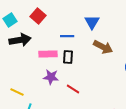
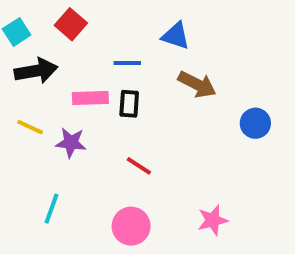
blue triangle: (92, 22) -> (176, 36), turned -42
purple star: (51, 77) -> (71, 143), moved
yellow line: (17, 92) -> (30, 127), moved

